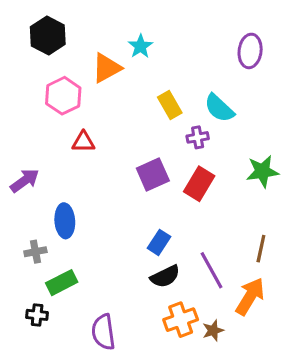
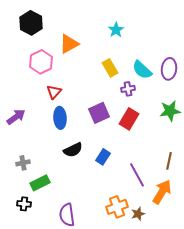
cyan star: (140, 46) -> (116, 30), moved
purple ellipse: (250, 51) -> (169, 69), moved
red triangle: (83, 142) -> (54, 92), turned -49
blue ellipse: (65, 221) -> (60, 118), moved
black semicircle: (165, 276) -> (73, 150), moved

